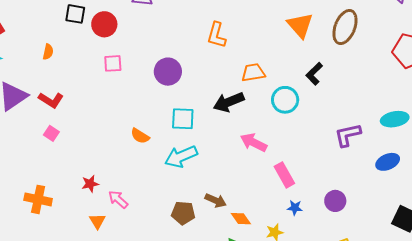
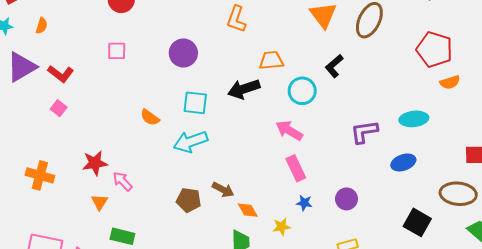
orange semicircle: (48, 52) -> (42, 26), moved
pink square: (113, 63) -> (117, 51), moved
pink arrow: (254, 142) -> (289, 130), moved
red star: (90, 184) -> (95, 163), size x1.4

